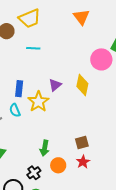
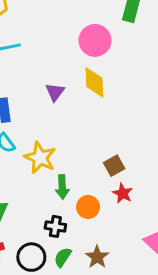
pink circle: (101, 59) -> (95, 40), moved
yellow star: (38, 102) -> (40, 158), moved
black cross: (34, 173) -> (55, 226), turned -32

